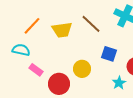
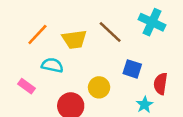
cyan semicircle: (21, 50) -> (52, 65), moved
pink rectangle: (36, 70) -> (26, 86), moved

